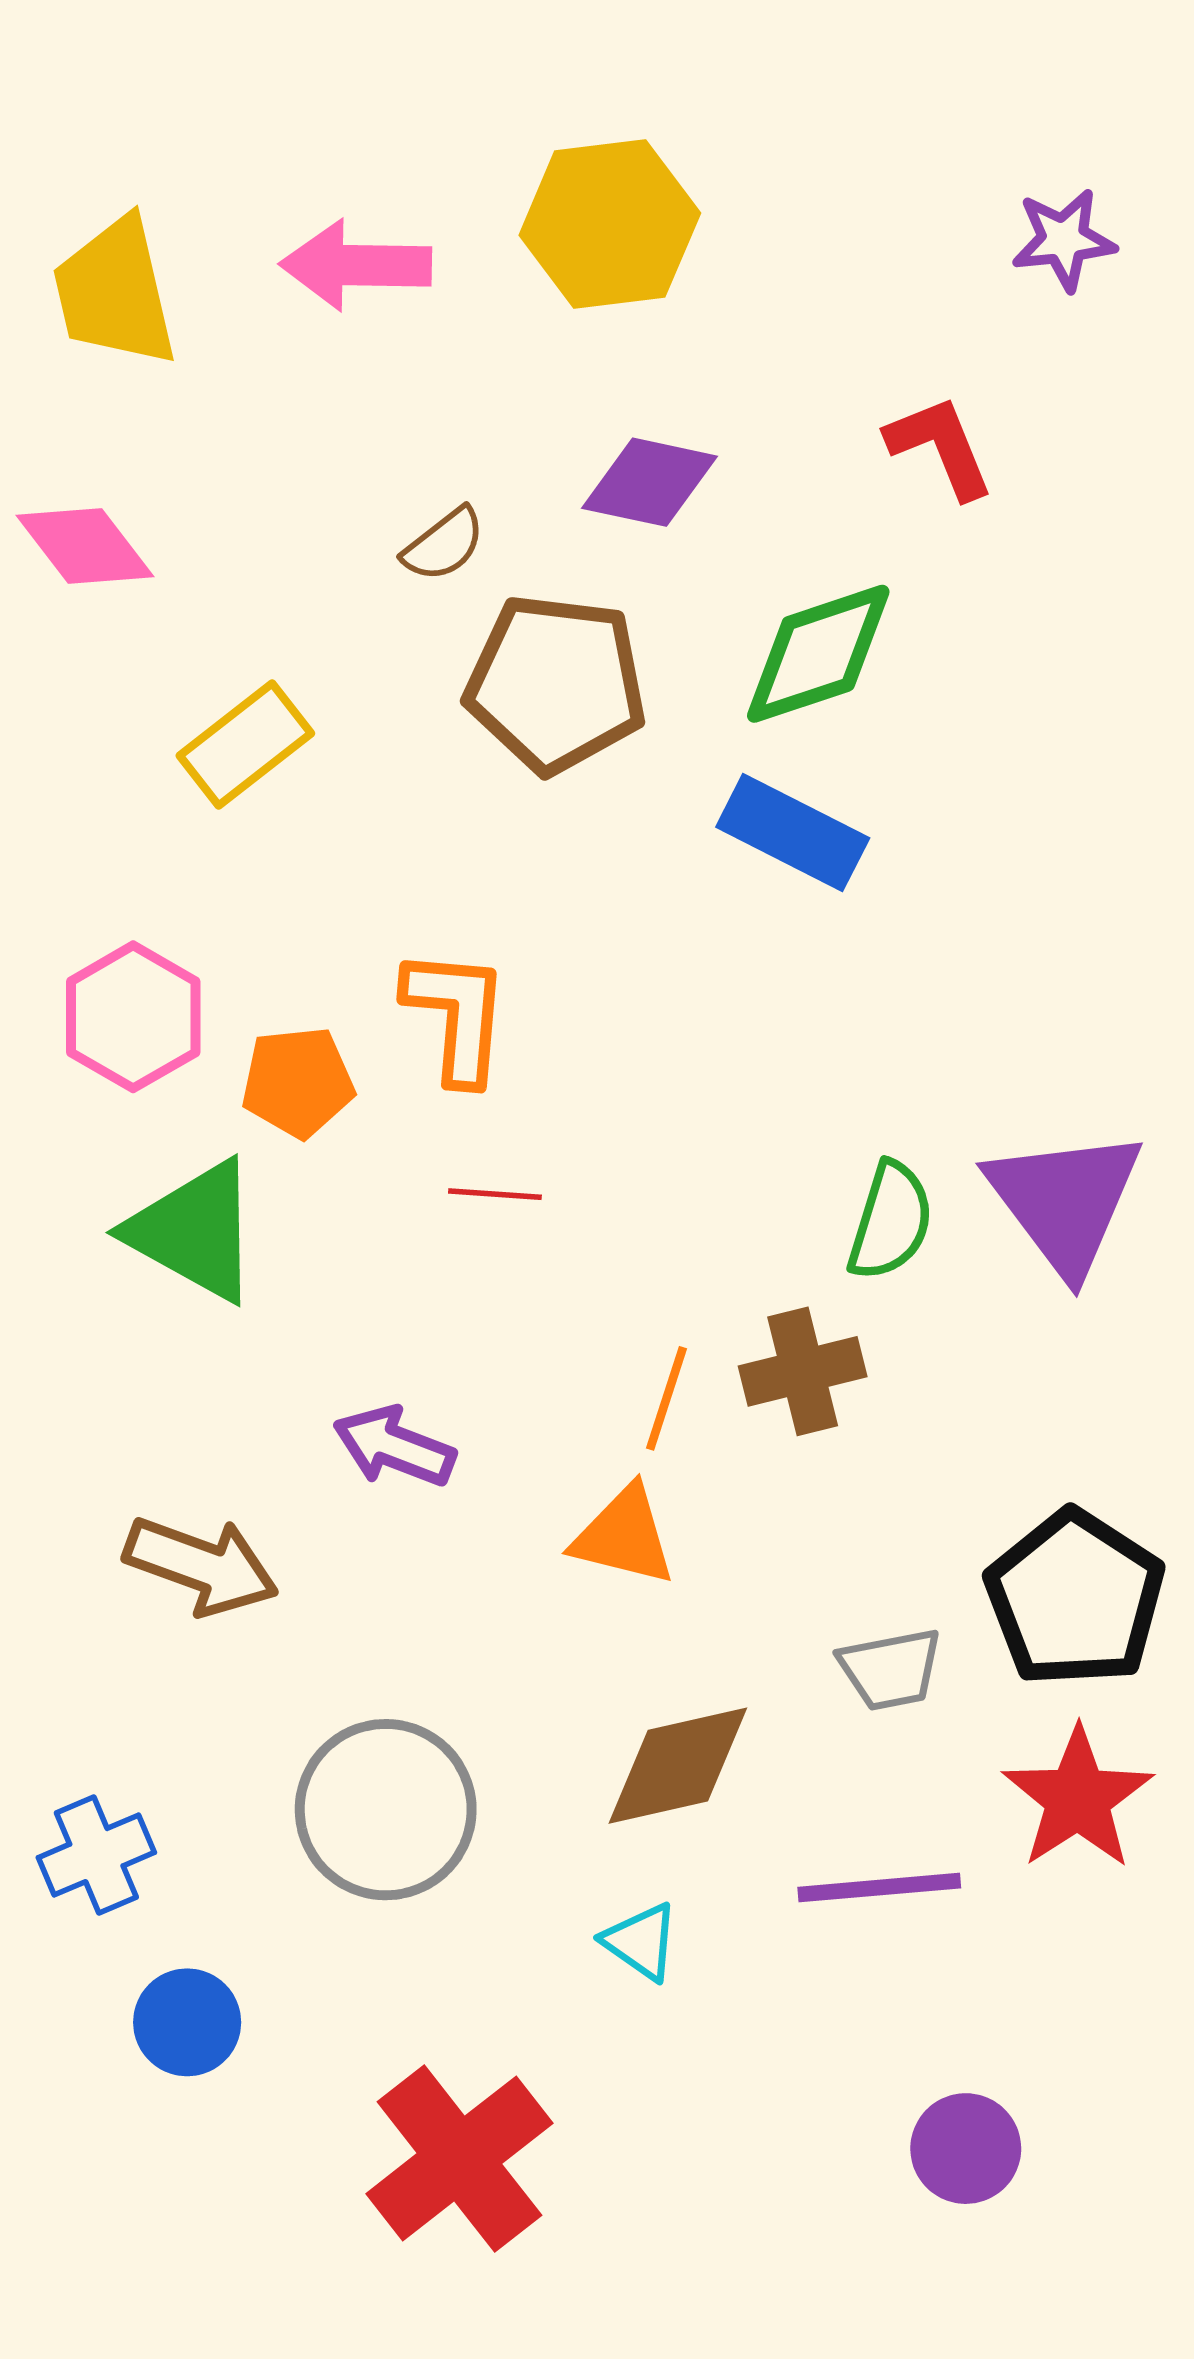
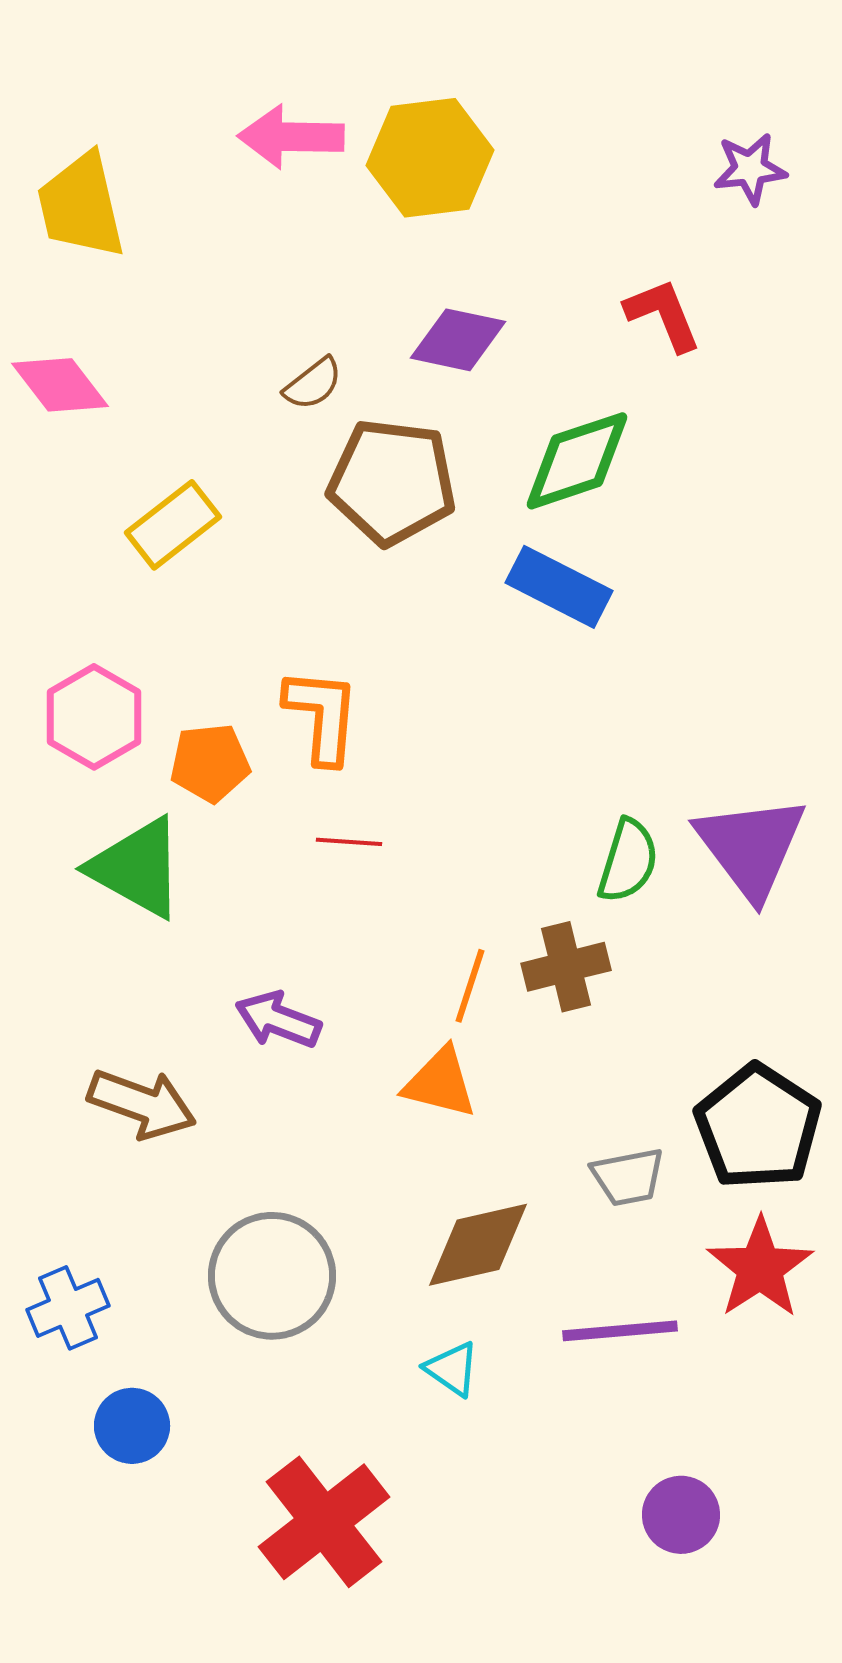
pink arrow: (356, 265) -> (291, 137), moved

